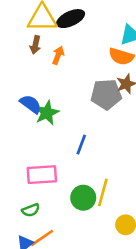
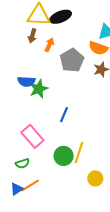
gray pentagon: (106, 94) -> (72, 60), moved, turned -30
blue semicircle: (31, 104) -> (26, 81), turned 144
pink rectangle: (42, 175) -> (32, 136), turned 50

